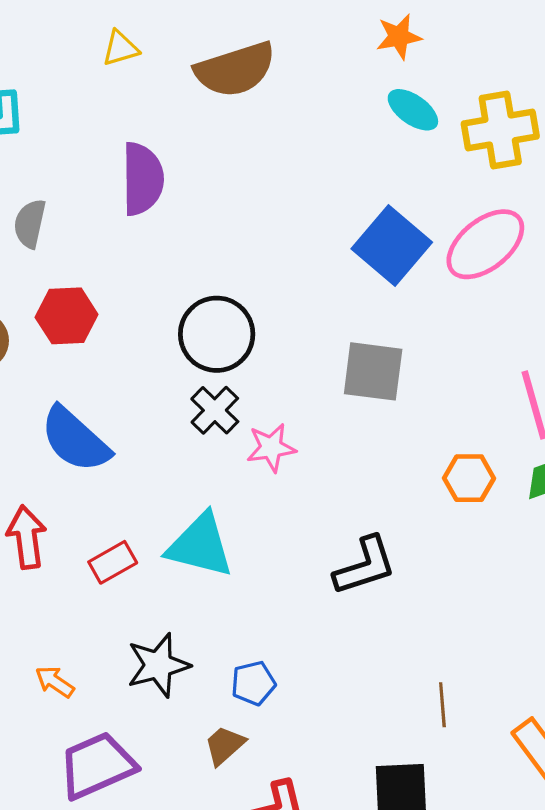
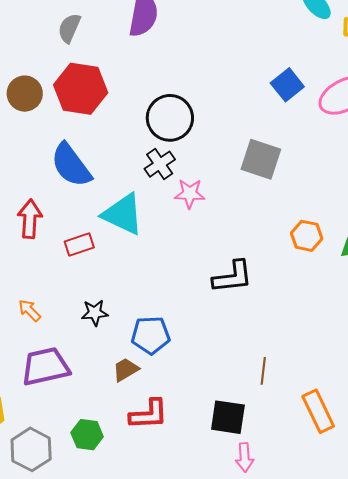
blue square: (392, 246) -> (287, 85), size x0.7
red hexagon: (67, 316) -> (81, 89), size x1.4
cyan triangle: (200, 545) -> (123, 214), moved
black star: (158, 665) -> (95, 313), size x0.7
blue pentagon: (253, 683) -> (151, 335), size x1.4

